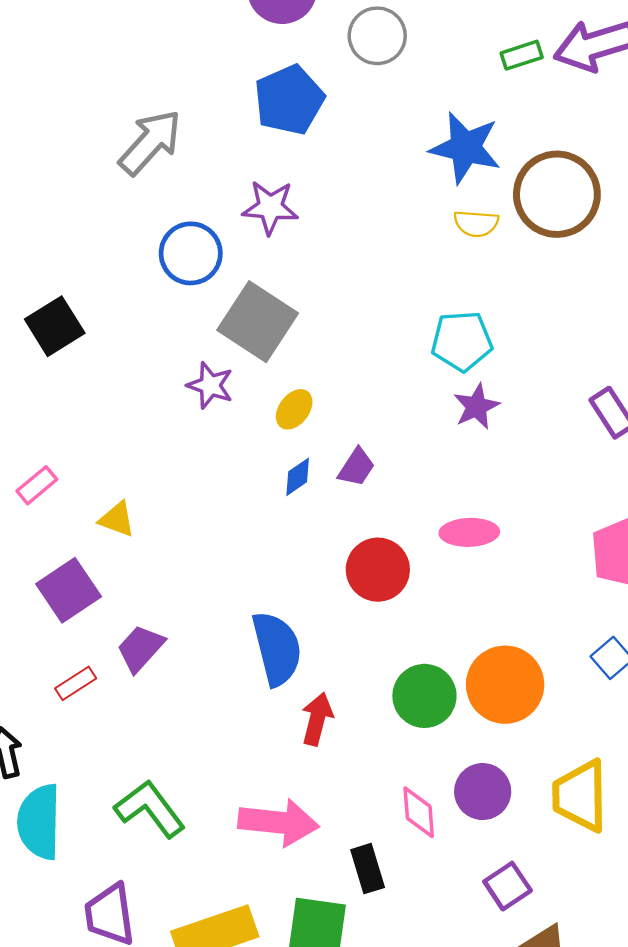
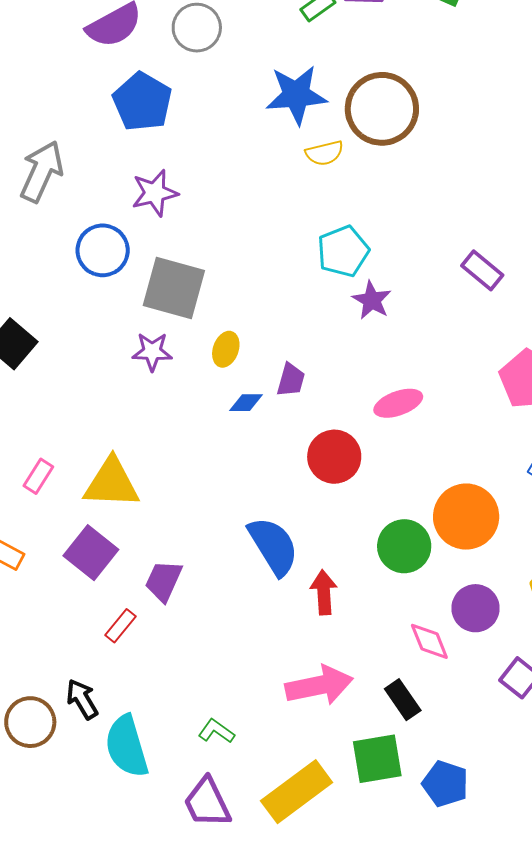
blue diamond: (298, 477) -> (246, 403), turned 52
yellow triangle: (117, 519) -> (112, 483), size x1.8
green L-shape: (150, 809) -> (216, 731), moved, size x0.6

